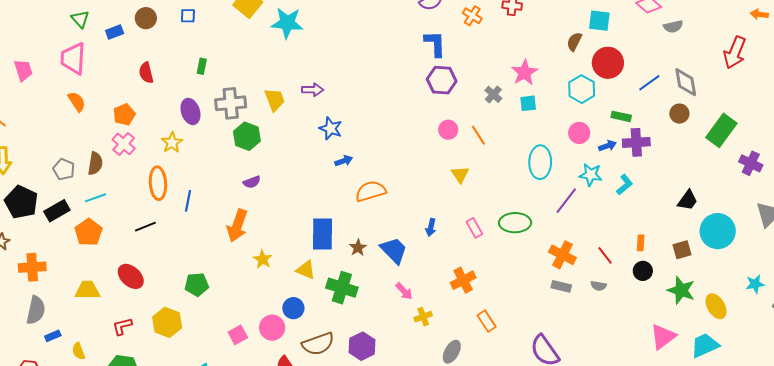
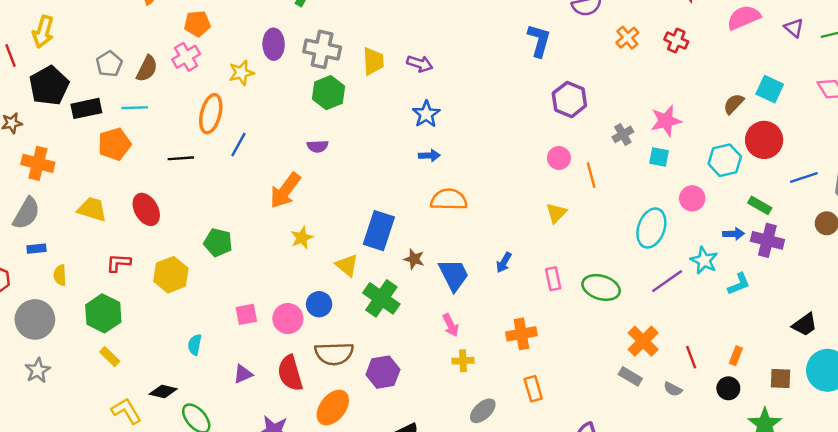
blue L-shape: (435, 44) -> (539, 40), moved
pink circle: (579, 133) -> (692, 198), moved
brown star: (358, 248) -> (414, 259), turned 30

